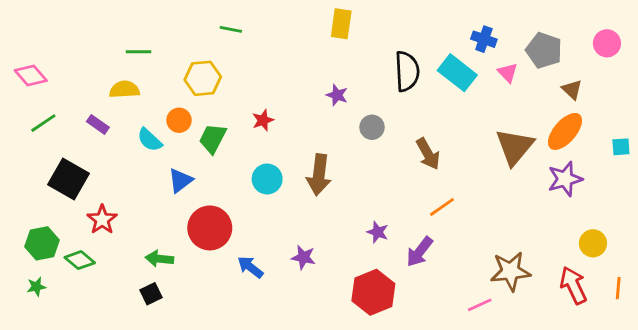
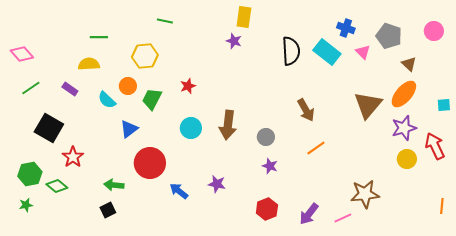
purple star: (337, 95) -> (234, 41), moved
gray circle: (372, 127) -> (266, 137), moved
yellow circle: (593, 243) -> (407, 159), moved
purple arrow: (420, 252) -> (309, 214), moved
red arrow: (573, 285) -> (435, 146), moved
red hexagon: (373, 292) -> (267, 209), size x0.7

